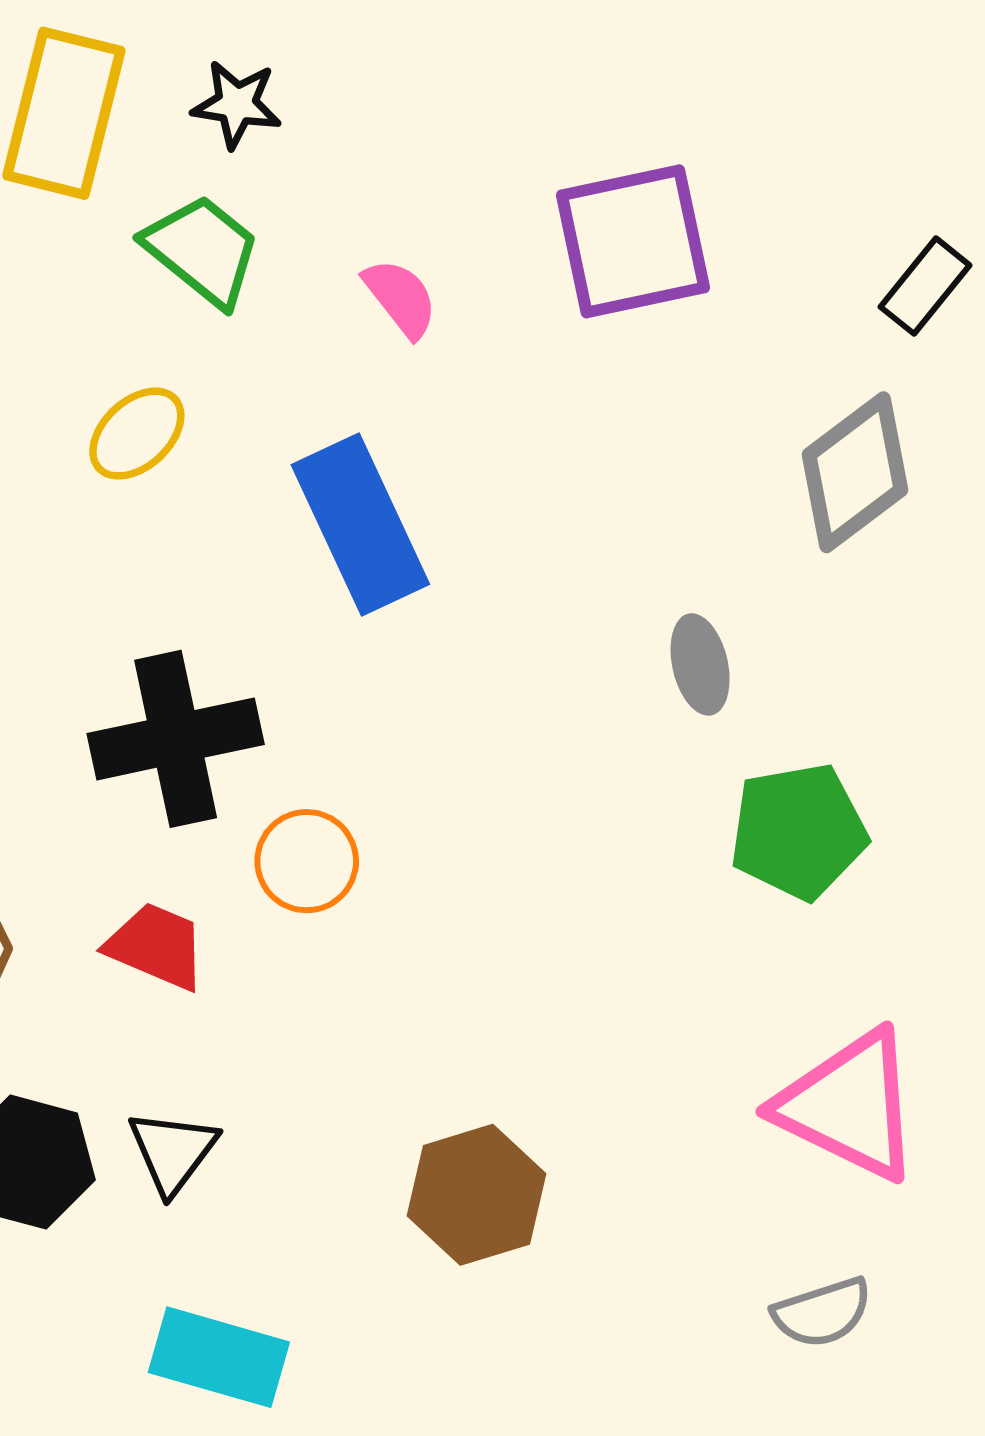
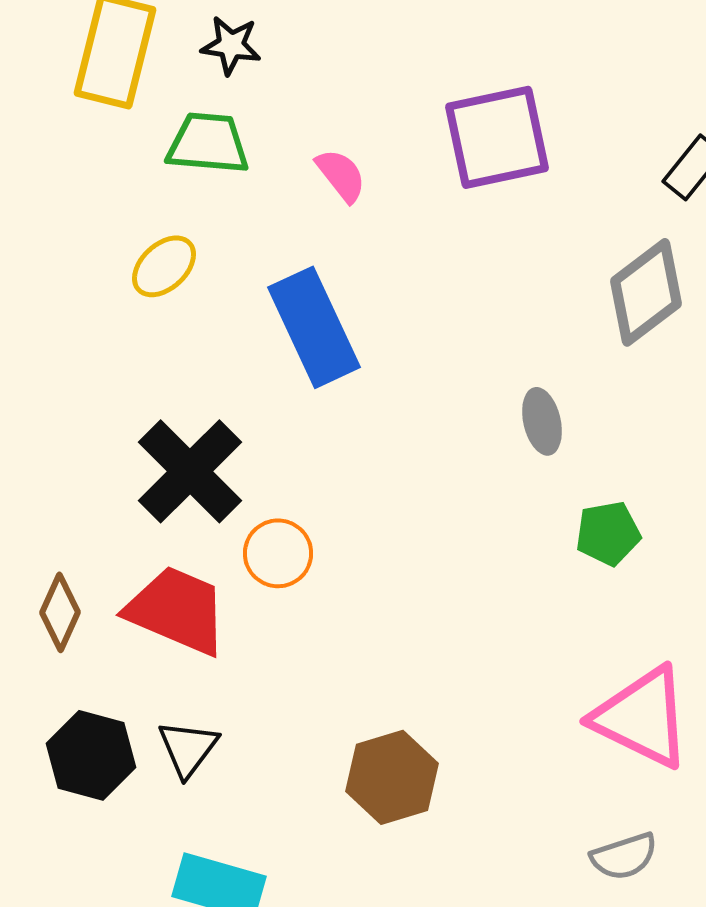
green trapezoid: (202, 250) -> (208, 143), turned -34
black cross: (176, 739) -> (190, 471), turned -33
green pentagon: (798, 831) -> (608, 533), size x0.7
red trapezoid: (156, 946) -> (177, 610), size x1.5

